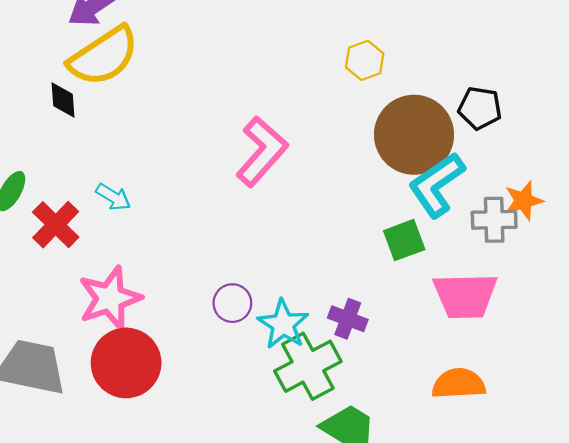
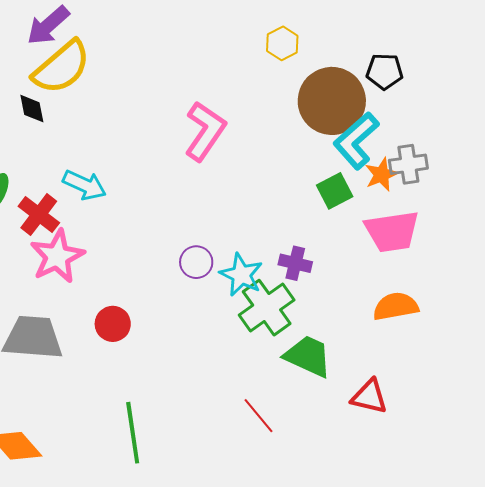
cyan arrow: (113, 197) -> (85, 185), size x1.4
orange star: (524, 201) -> (381, 175), moved
pink star: (110, 298) -> (57, 256), moved
red circle: (126, 363) -> (113, 324), size x0.6

